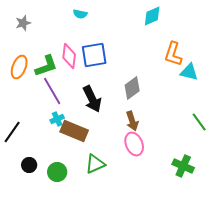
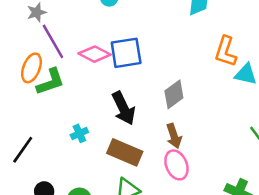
pink diamond: (69, 56) -> (95, 54), turned -70
green L-shape: (46, 66) -> (50, 82), moved
purple line: (52, 91) -> (53, 41), moved
brown rectangle: (74, 131) -> (125, 152), moved

